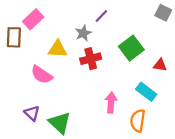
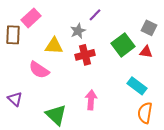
gray square: (163, 13) -> (149, 28), moved
red triangle: (160, 65) -> (146, 52), moved
pink arrow: (111, 102) -> (91, 100), moved
purple triangle: (32, 113) -> (15, 99), moved
orange semicircle: (138, 121) -> (145, 113), moved

